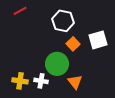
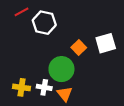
white hexagon: (63, 21) -> (44, 23), moved
orange triangle: (75, 82) -> (65, 94), moved

